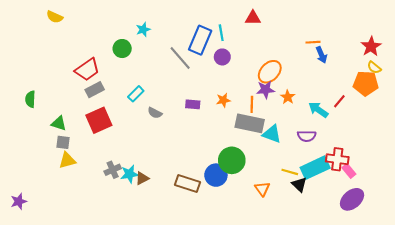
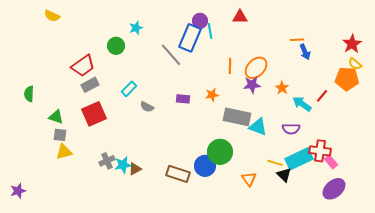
purple circle: (222, 57) -> (200, 21), moved
orange star: (288, 97) -> (282, 88), moved
orange line: (252, 104) -> (230, 66), moved

